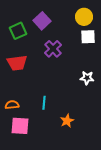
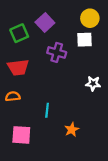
white square: (88, 37) -> (85, 40), moved
purple cross: (53, 49) -> (57, 52), turned -30
orange semicircle: (12, 105) -> (13, 96), moved

